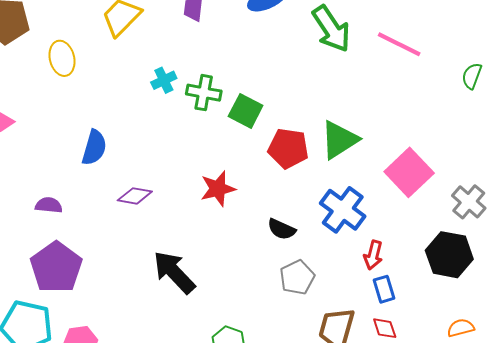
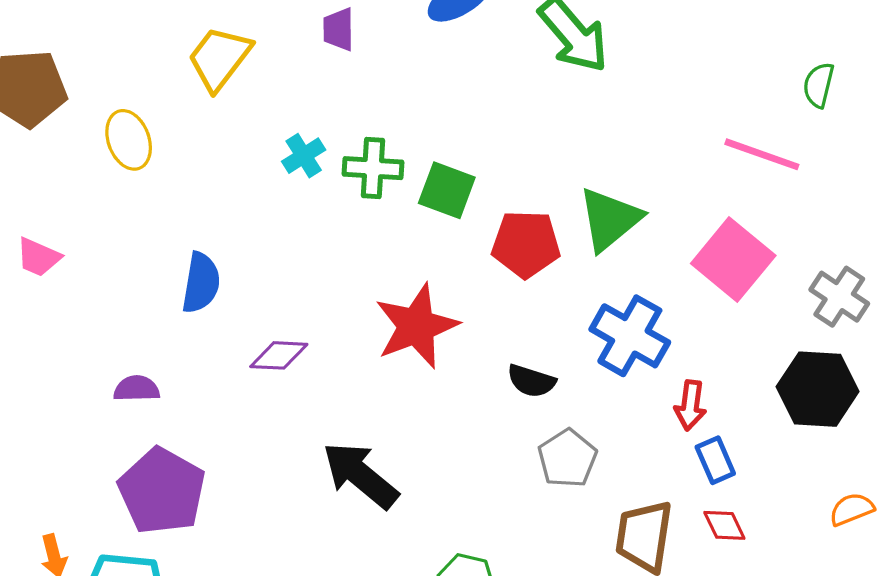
pink line: (399, 44) -> (762, 154), moved
red star: (218, 189) -> (416, 326), size x1.4

